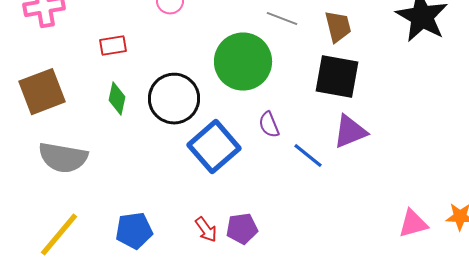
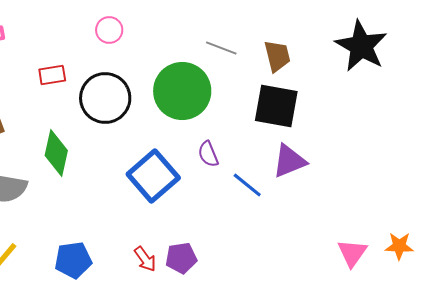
green diamond: (117, 99) -> (56, 153), moved, size x1.4
black circle: (174, 99) -> (105, 98), moved
pink triangle: (413, 224) -> (352, 253), turned -40

